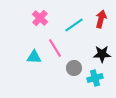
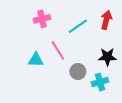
pink cross: (40, 18) -> (42, 19), turned 35

